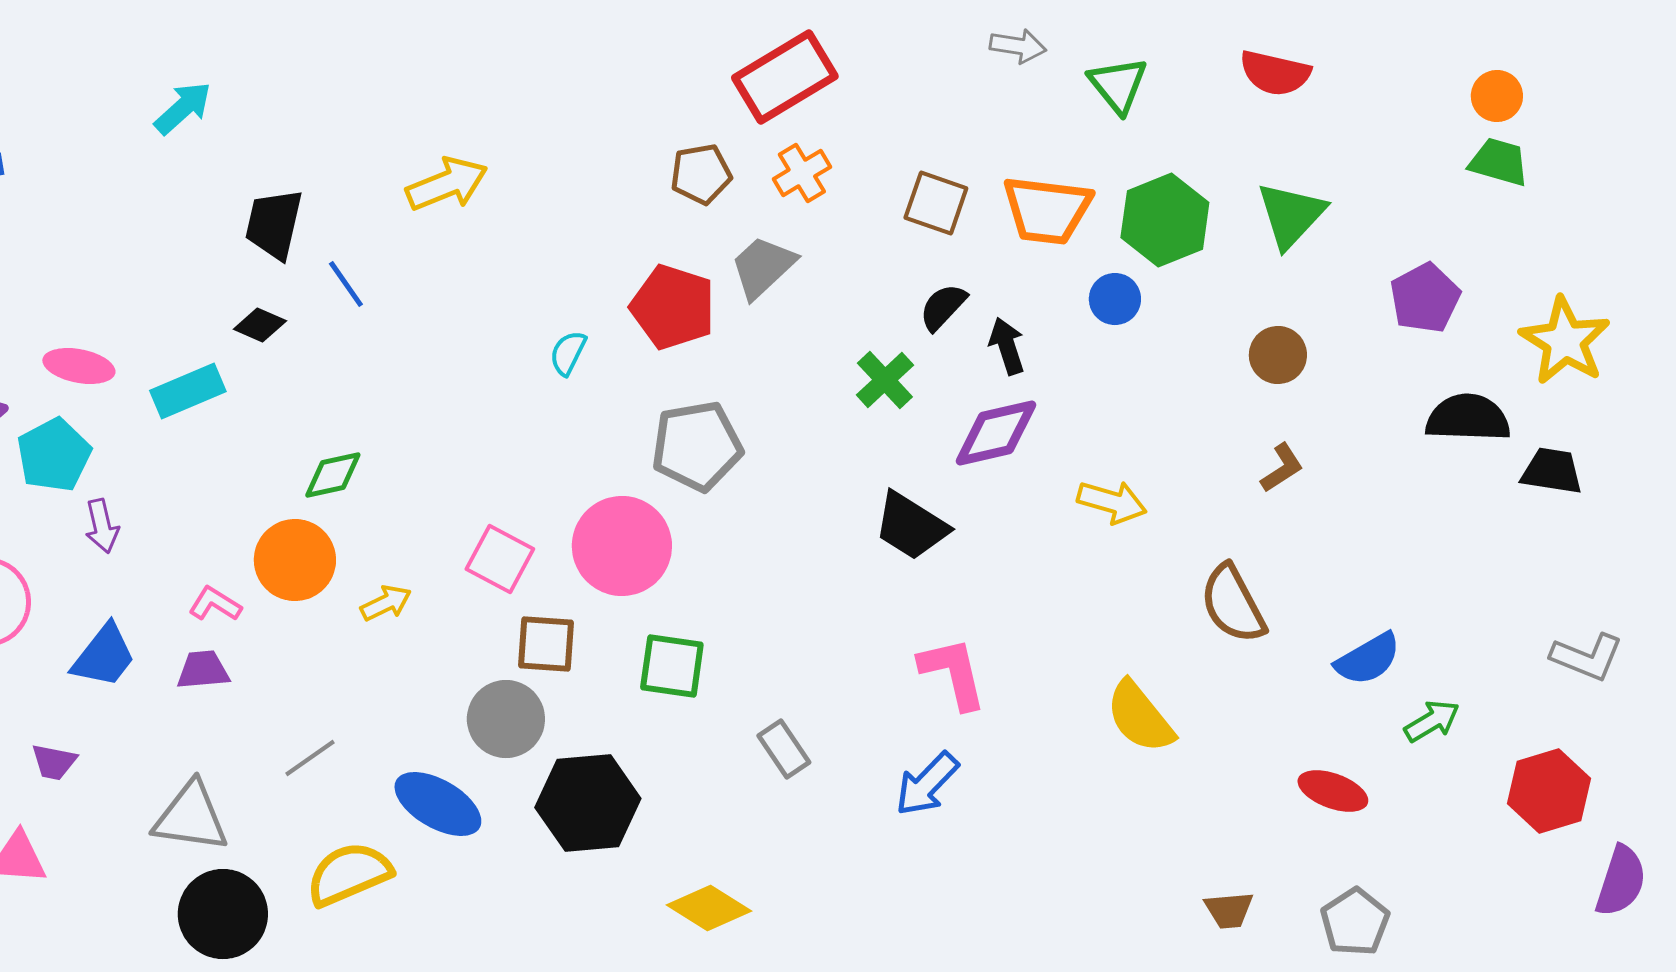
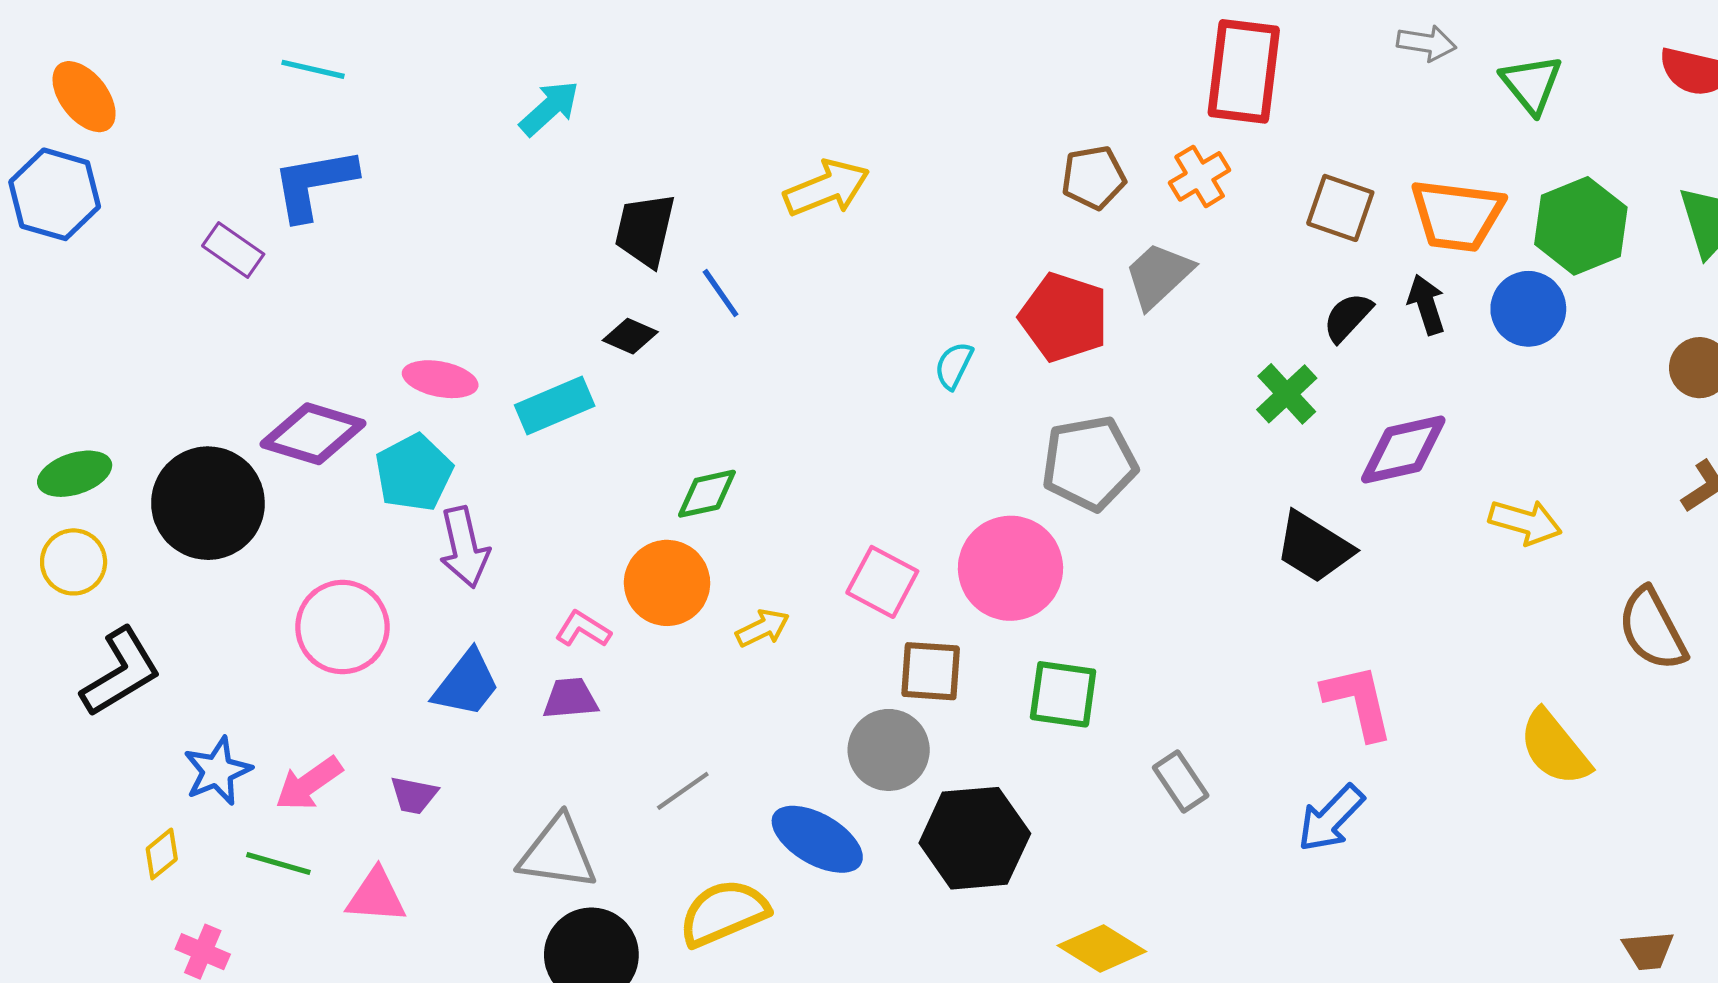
red rectangle: (785, 77) -> (1244, 71), moved, turned -52
blue circle: (1115, 299) -> (1528, 309), size x1.4
black arrow: (1007, 346) -> (1426, 305), moved
purple arrow: (102, 526) -> (464, 547), size x1.4

